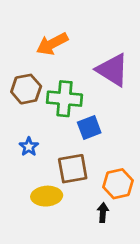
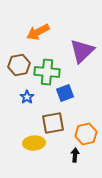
purple triangle: (113, 70) -> (82, 51), turned 44
blue star: (29, 147) -> (27, 97), moved

